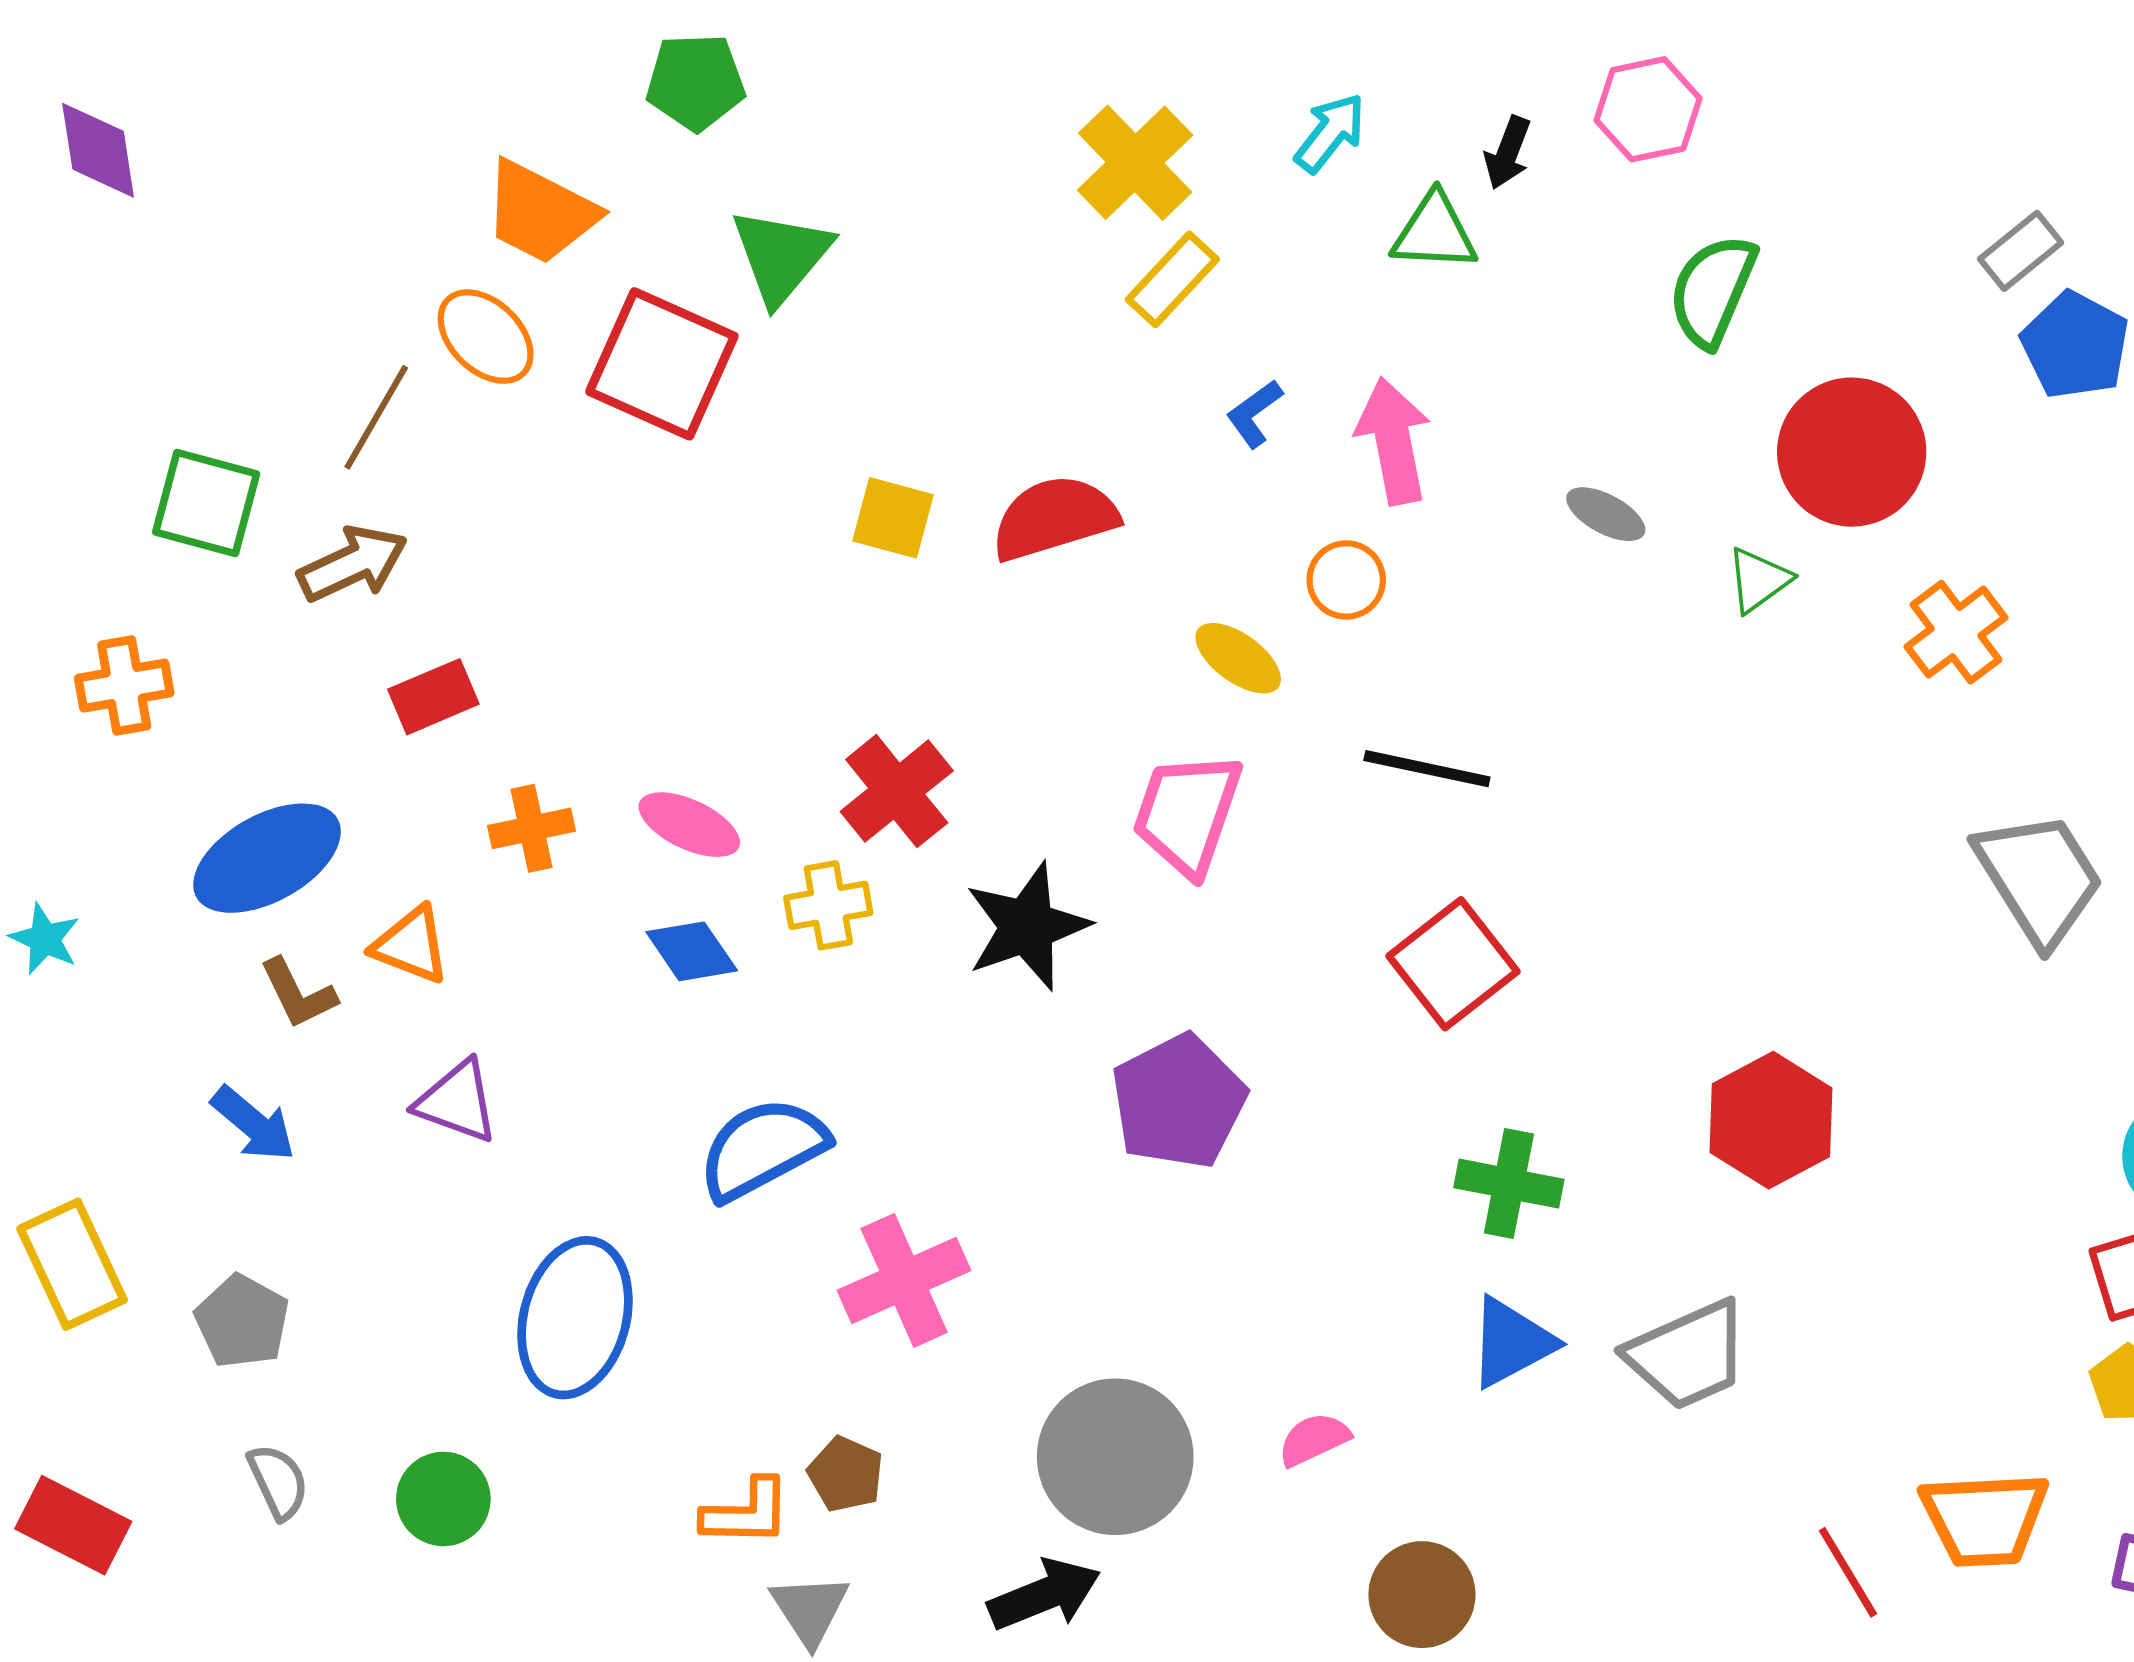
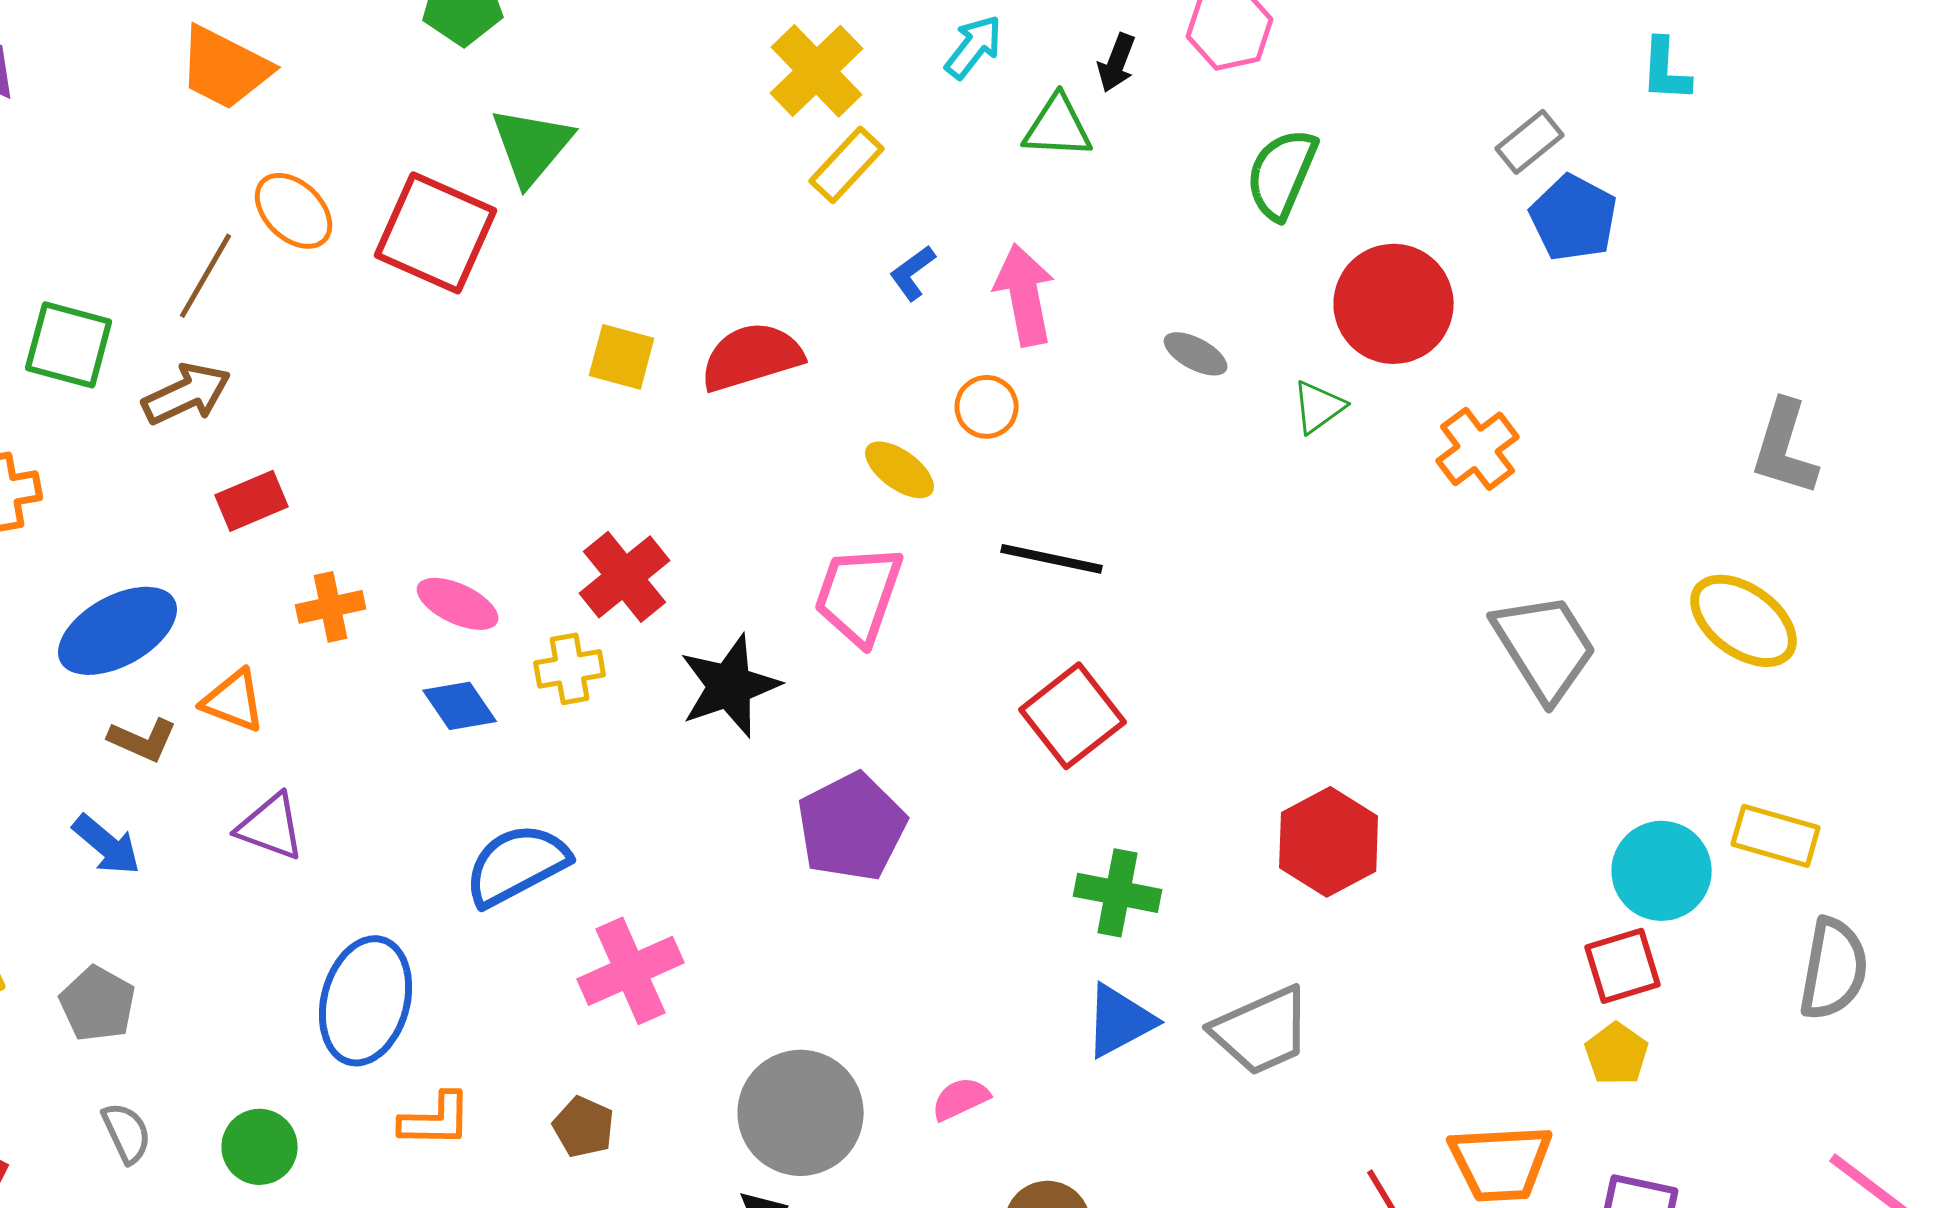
orange trapezoid: (540, 212) -> (225, 68), moved
brown L-shape: (298, 994) -> (143, 740), turned -40
orange L-shape: (746, 1513) -> (436, 1120), moved

